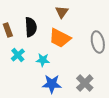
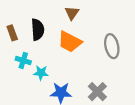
cyan cross: (18, 55) -> (23, 61), turned -32
cyan star: (43, 60) -> (41, 73), moved

